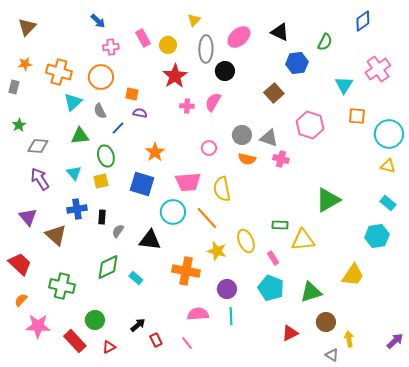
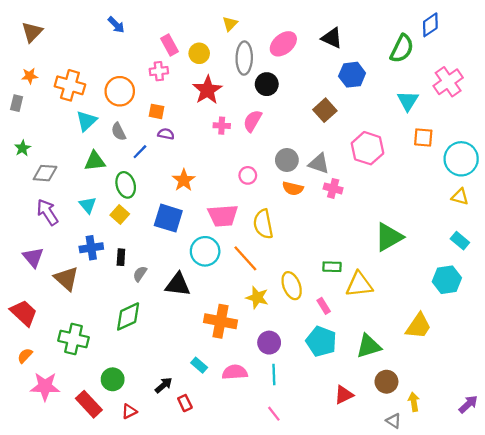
green semicircle: (325, 42) -> (402, 49), moved, size x1.4
pink cross: (111, 47) -> (159, 71), moved
yellow square: (101, 181) -> (120, 215), turned -35
cyan rectangle: (136, 278) -> (199, 365), moved
pink line: (187, 343) -> (274, 414), moved

